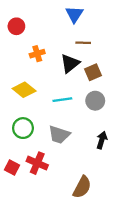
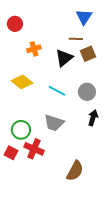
blue triangle: (74, 14) -> (84, 17), moved
brown square: (93, 72) -> (88, 54), moved
cyan line: (62, 100) -> (57, 91), turned 36
green circle: (23, 128) -> (21, 130), moved
black arrow: (102, 140) -> (93, 118), moved

